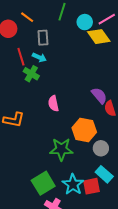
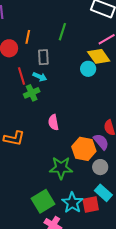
orange line: (27, 17) -> (28, 37), turned 64
cyan circle: (85, 22) -> (88, 69), moved
green cross: (31, 74) -> (32, 93), turned 35
purple semicircle: (99, 96) -> (101, 142), moved

